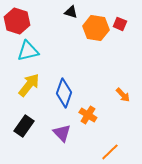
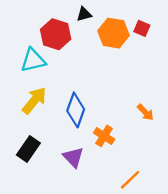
black triangle: (71, 12) -> (84, 14), turned -32
red hexagon: (17, 21) -> (56, 34), moved

